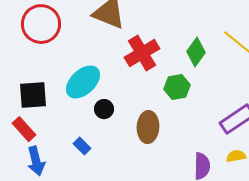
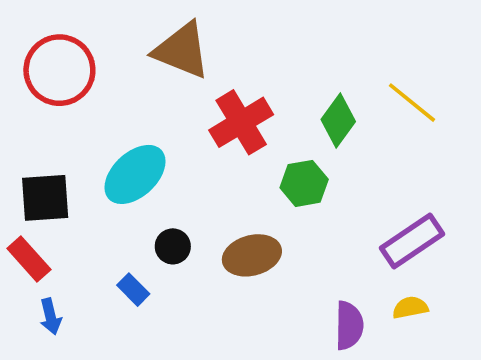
black circle: (104, 109) -> (173, 246), moved
brown ellipse: (148, 127) -> (252, 255), turned 72
blue arrow: (36, 161) -> (50, 317), size x0.7

